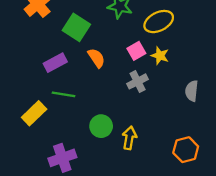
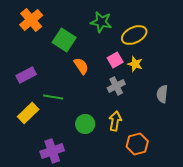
purple rectangle: (55, 63) -> (26, 75), moved
yellow arrow: (129, 138) -> (115, 121), moved
orange hexagon: (186, 150) -> (137, 144), moved

